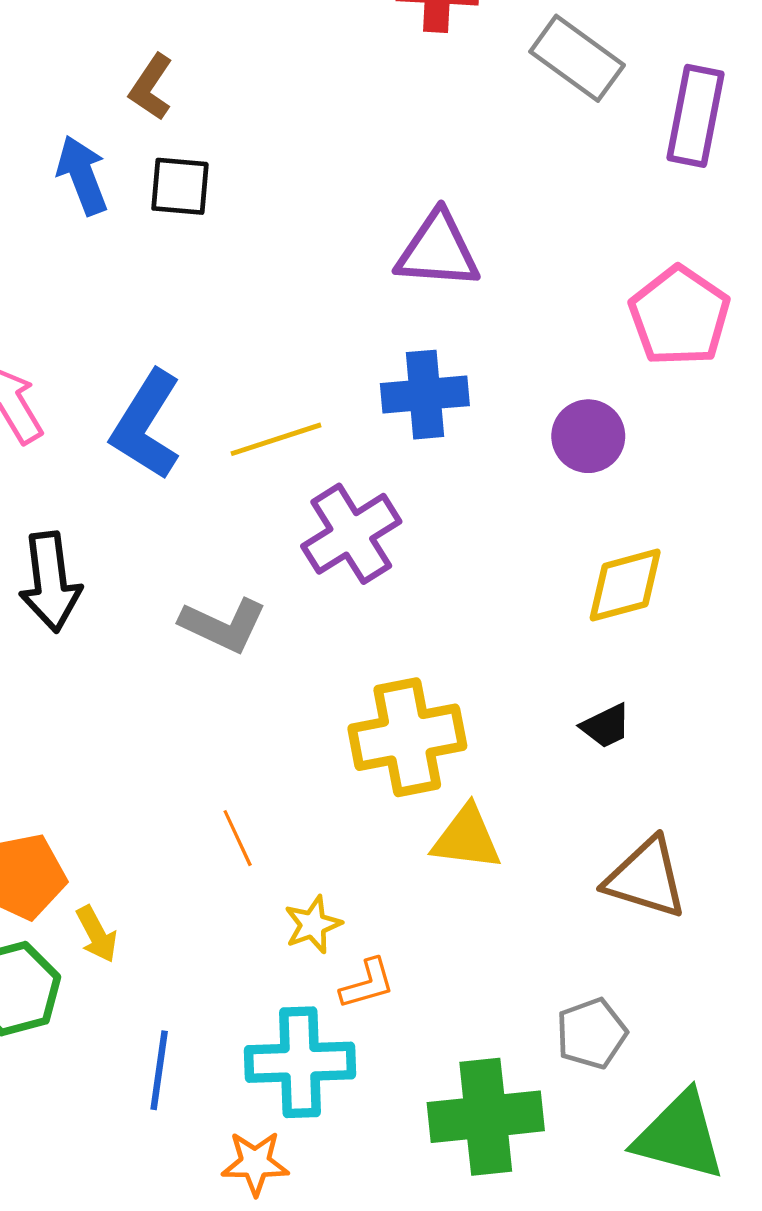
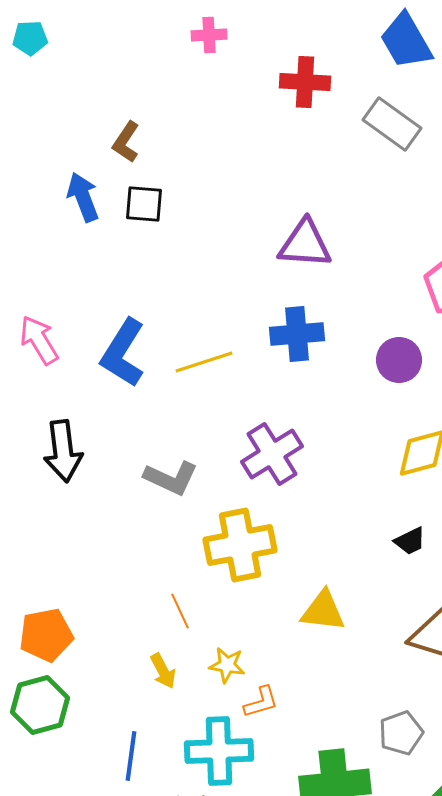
purple cross: (351, 534) -> (272, 454), moved
yellow cross: (407, 737) -> (240, 545), moved
yellow star: (313, 925) -> (227, 665), turned 30
yellow arrow: (97, 934) -> (163, 671), moved

